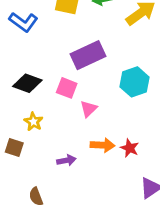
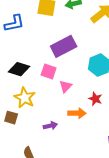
blue L-shape: (23, 22) -> (14, 23), turned -45
yellow star: (33, 122) -> (25, 98), size x1.5
red star: (130, 148) -> (95, 99), moved

